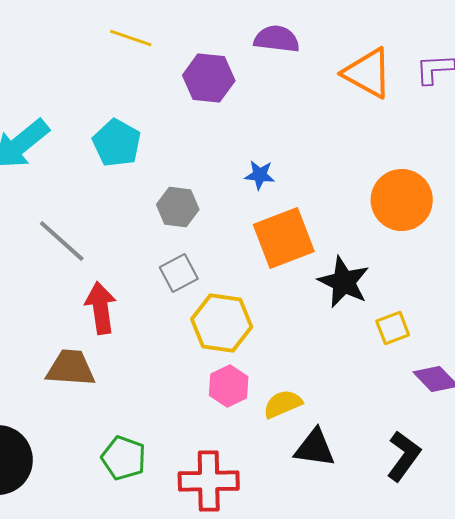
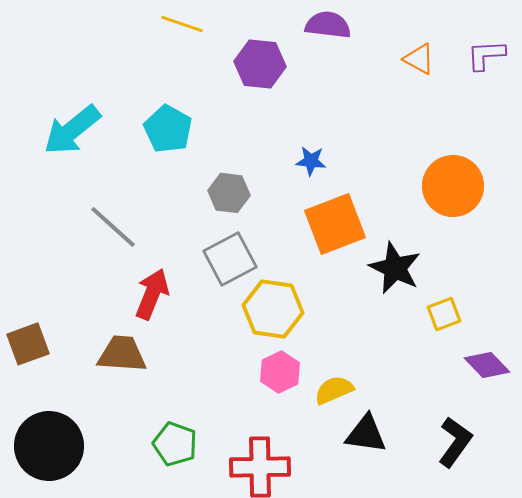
orange triangle: (368, 73) -> (419, 59), size x0.6
gray square: (179, 273) -> (230, 259), size x1.4
red arrow: (101, 308) -> (152, 294), turned 30

